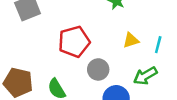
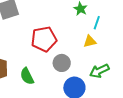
cyan line: (158, 45) -> (97, 23), moved

